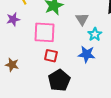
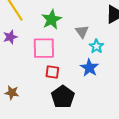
blue star: (87, 54) -> (89, 68), turned 30
brown star: (12, 65) -> (12, 93), moved

